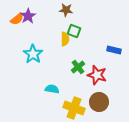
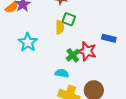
red star: (97, 75) -> (87, 51), moved
cyan semicircle: (52, 89) -> (62, 73), moved

